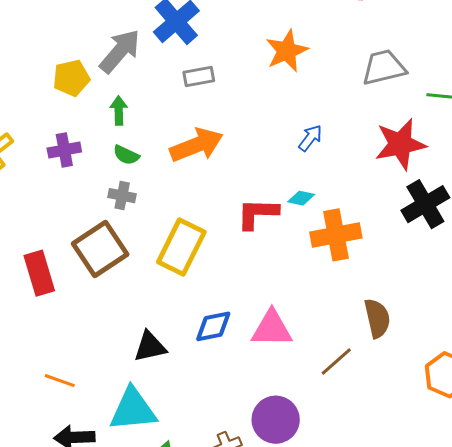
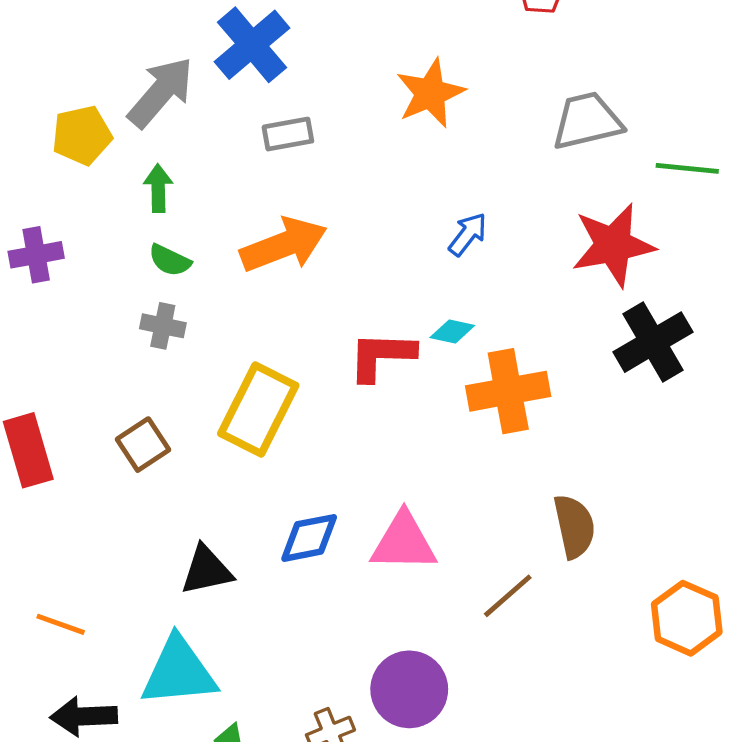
purple cross: (64, 150) -> (36, 255), moved
brown square: (100, 249) -> (143, 445), moved, size x0.6

